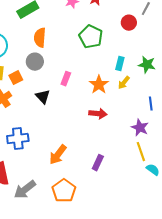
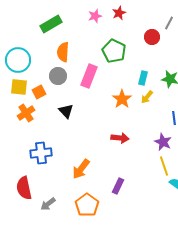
pink rectangle: (66, 79) -> (89, 76), moved, size x1.6
red arrow: (98, 114) -> (120, 138), moved
purple rectangle: (98, 163) -> (118, 186), moved
gray arrow: (25, 190) -> (48, 204), size x0.7

